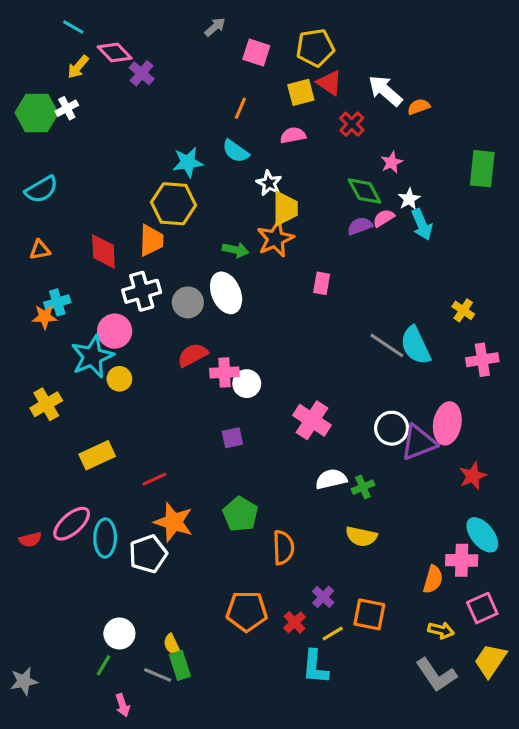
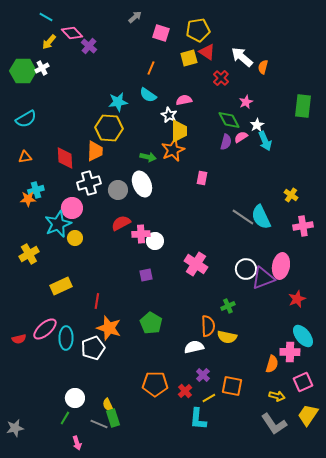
orange semicircle: (419, 107) -> (263, 67), turned -56
pink semicircle: (293, 135) -> (184, 100), moved
purple semicircle: (360, 226) -> (226, 142), turned 126
red line: (154, 479) -> (97, 301), turned -56
white semicircle: (331, 479) -> (194, 347), moved
orange semicircle: (283, 548) -> (208, 326), moved

